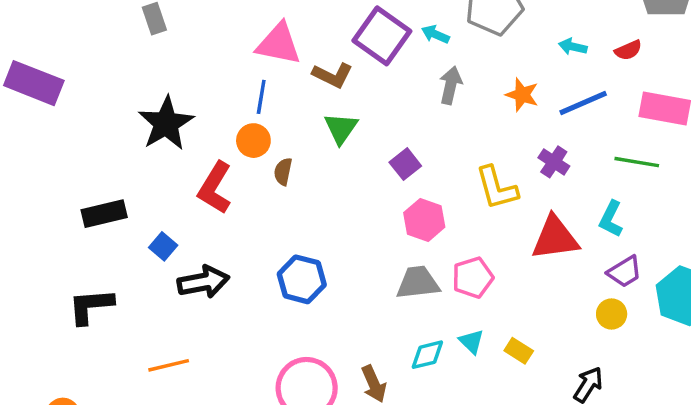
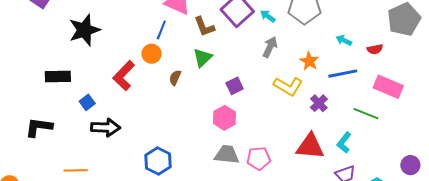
brown L-shape: (332, 75) -> (204, 27), turned 30
black star: (166, 123) -> (84, 30), moved
brown semicircle: (283, 172) -> (175, 78), moved
yellow L-shape: (497, 188) -> (288, 86), moved, turned -56
pink hexagon: (424, 220) -> (224, 118), moved
blue hexagon: (302, 279) -> (158, 161), moved

